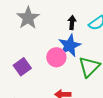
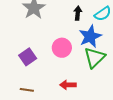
blue star: (70, 45) -> (90, 36), moved

